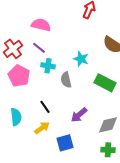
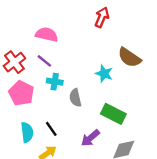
cyan star: (81, 59) -> (104, 74), moved
green rectangle: (105, 83) -> (113, 114), moved
cyan semicircle: (16, 117) -> (27, 132), moved

